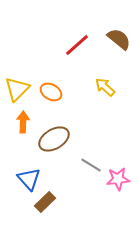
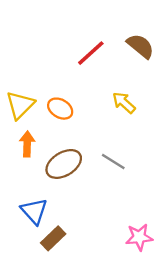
gray line: (91, 165) -> (113, 162), moved
pink star: (118, 179) -> (139, 237), moved

